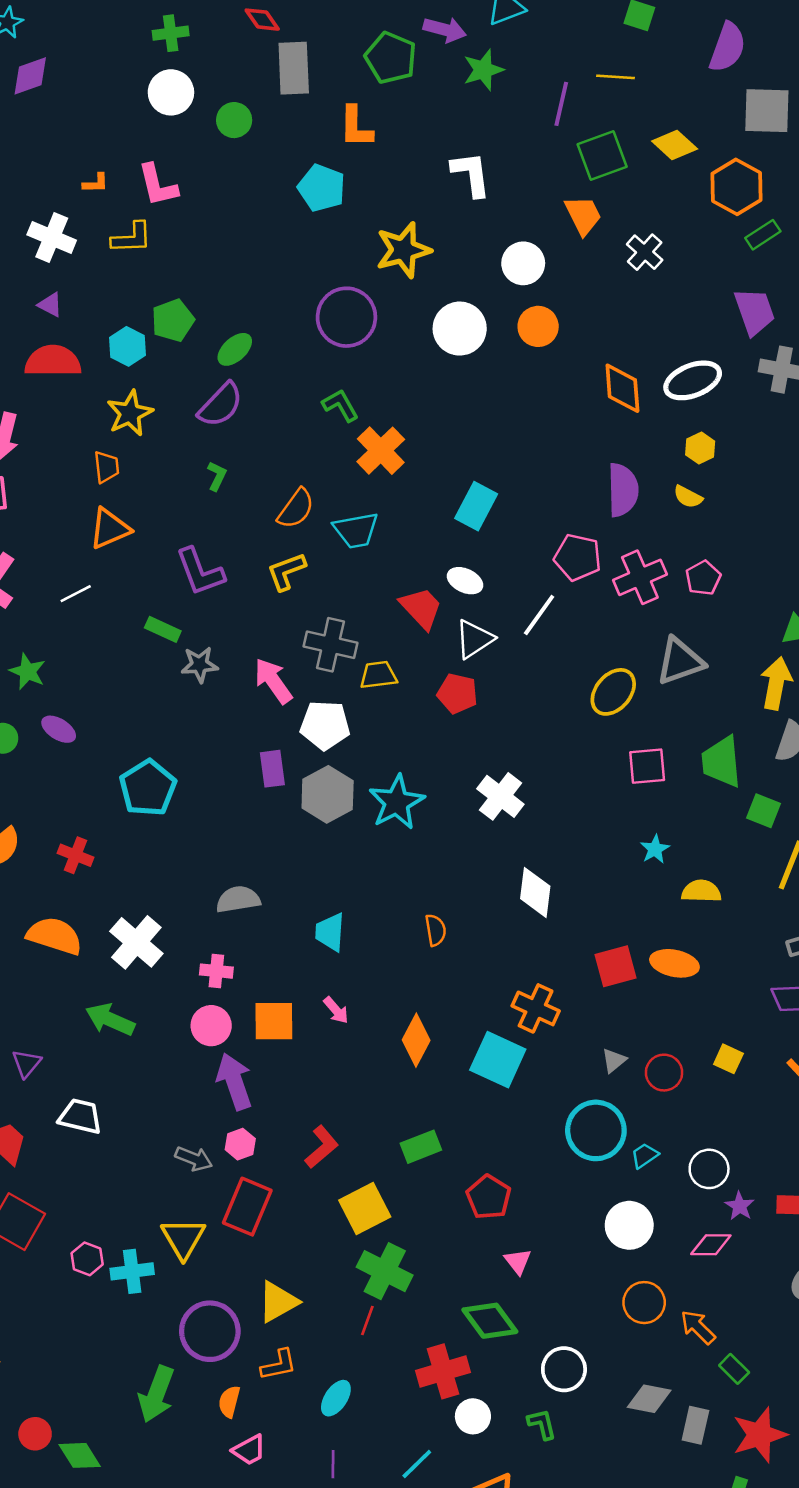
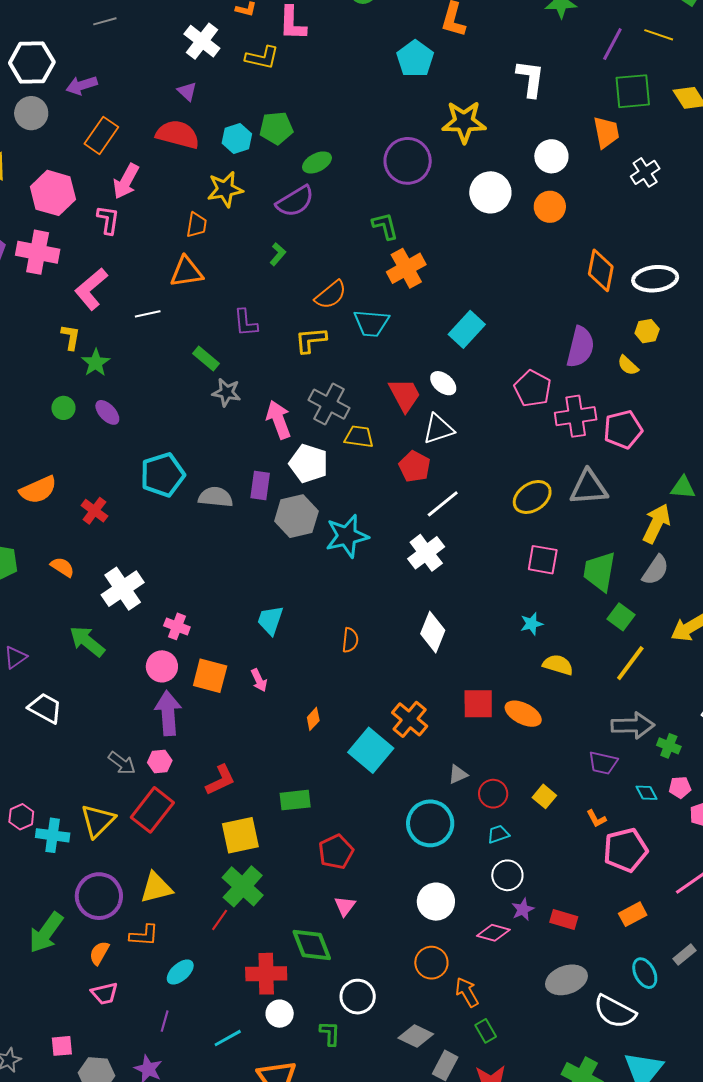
purple L-shape: (200, 572) -> (246, 323), size x0.7
pink pentagon: (703, 578) -> (623, 429), size x1.4
white line: (539, 615) -> (443, 504), moved
gray semicircle: (238, 899) -> (216, 497), moved
orange semicircle: (55, 936) -> (62, 567), size x0.6
orange diamond: (416, 1040) -> (313, 719), size x0.6
cyan trapezoid: (645, 1156) -> (498, 834), moved

